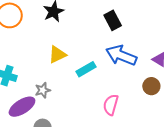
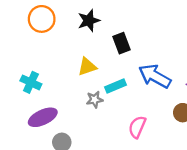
black rectangle: (113, 20) -> (122, 43), moved
gray star: (43, 90) -> (95, 100), moved

